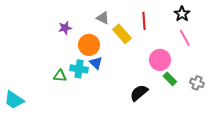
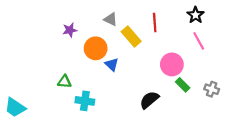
blue triangle: (96, 63) -> (112, 64), moved
cyan cross: (79, 69) -> (85, 101), moved

